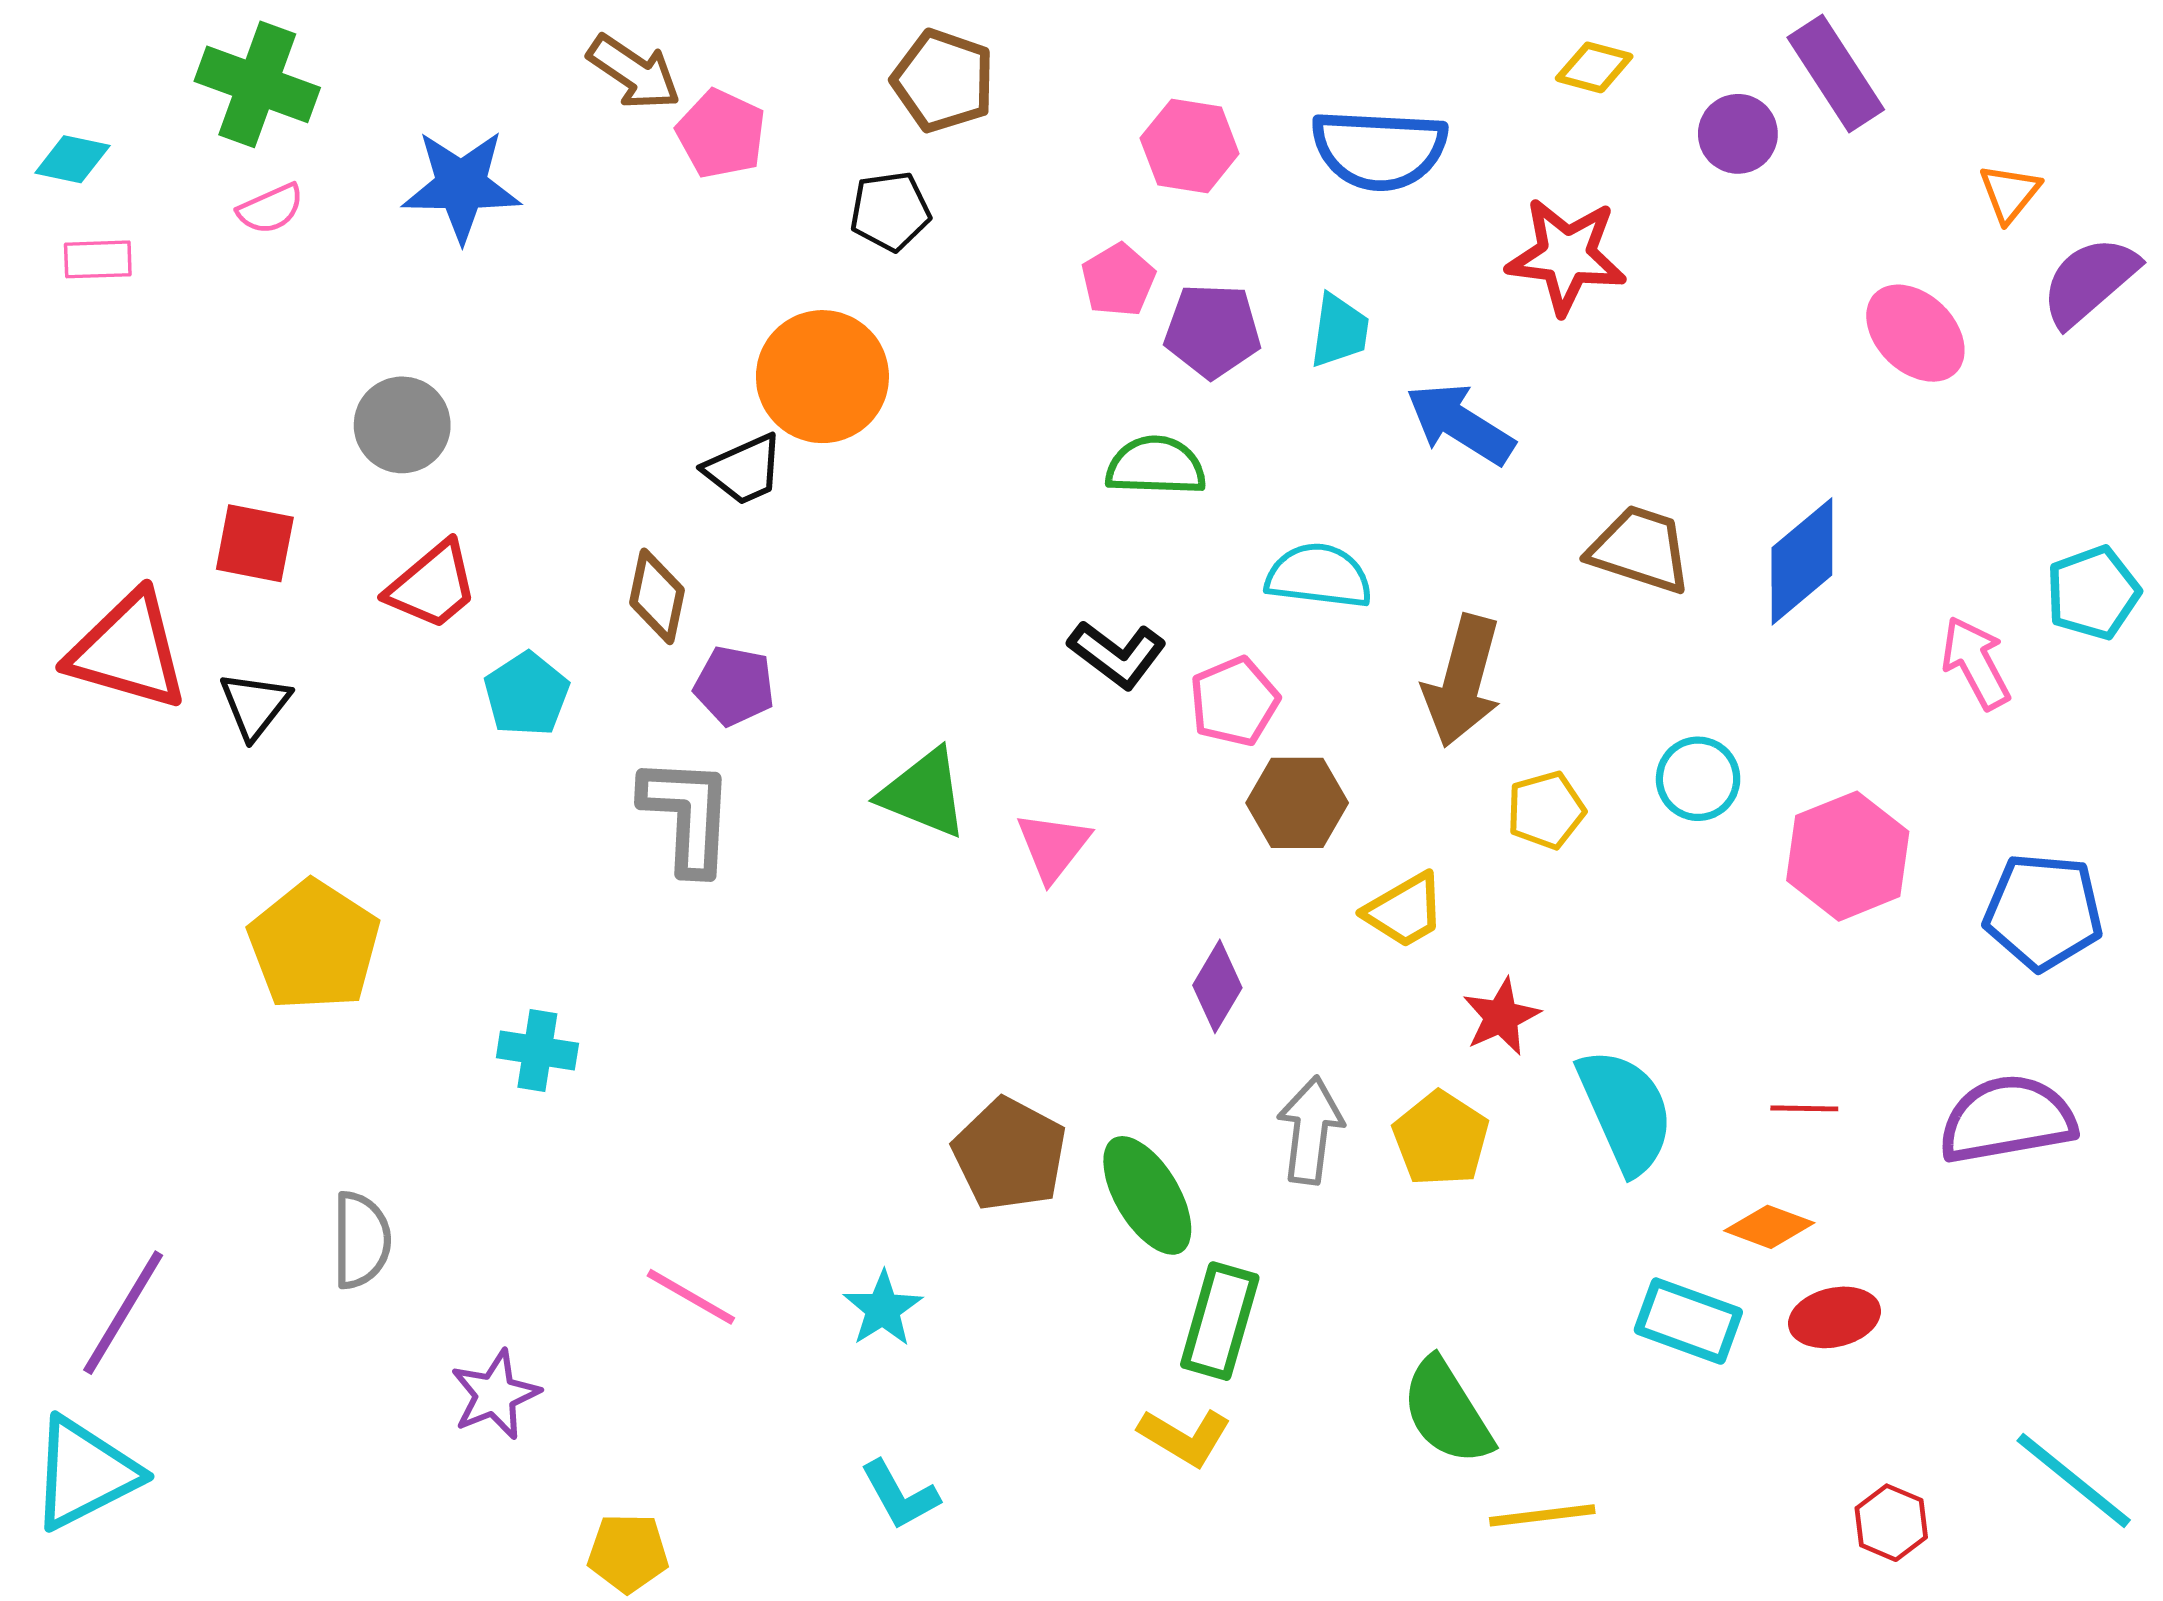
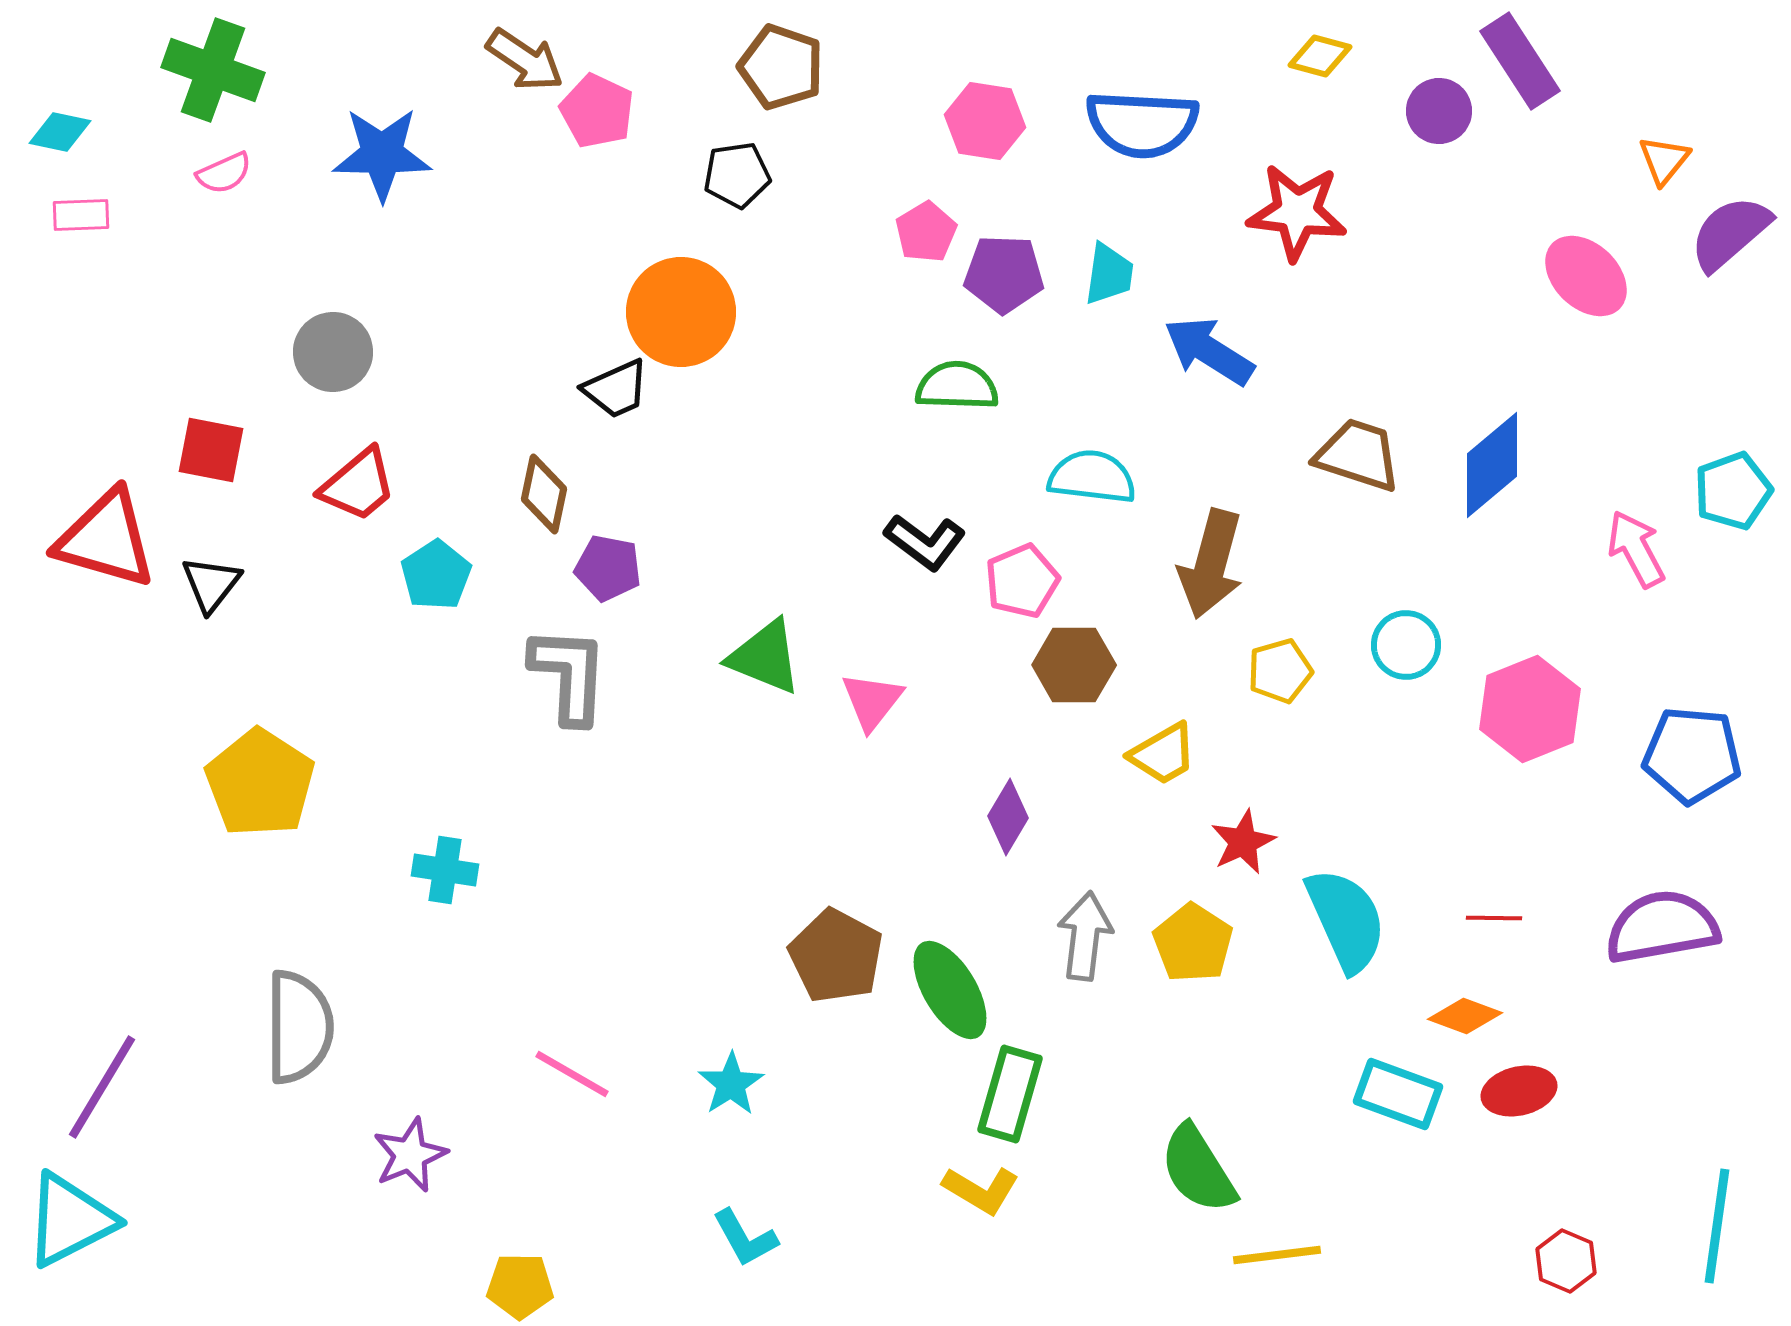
gray semicircle: (361, 1240) -> (299, 1027), size x1.4
cyan line: (2074, 1480) -> (1717, 1226), turned 59

